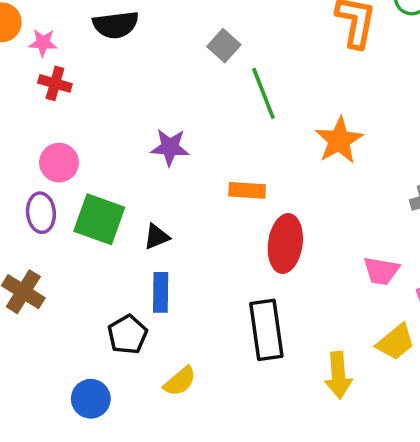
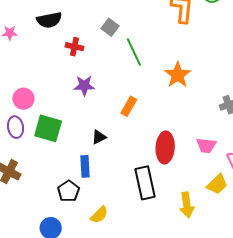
red cross: (55, 83) -> (74, 47), moved
orange rectangle: (247, 190) -> (129, 106), turned -60
black triangle: (157, 237) -> (99, 137), moved
red ellipse: (285, 244) -> (165, 147), moved

